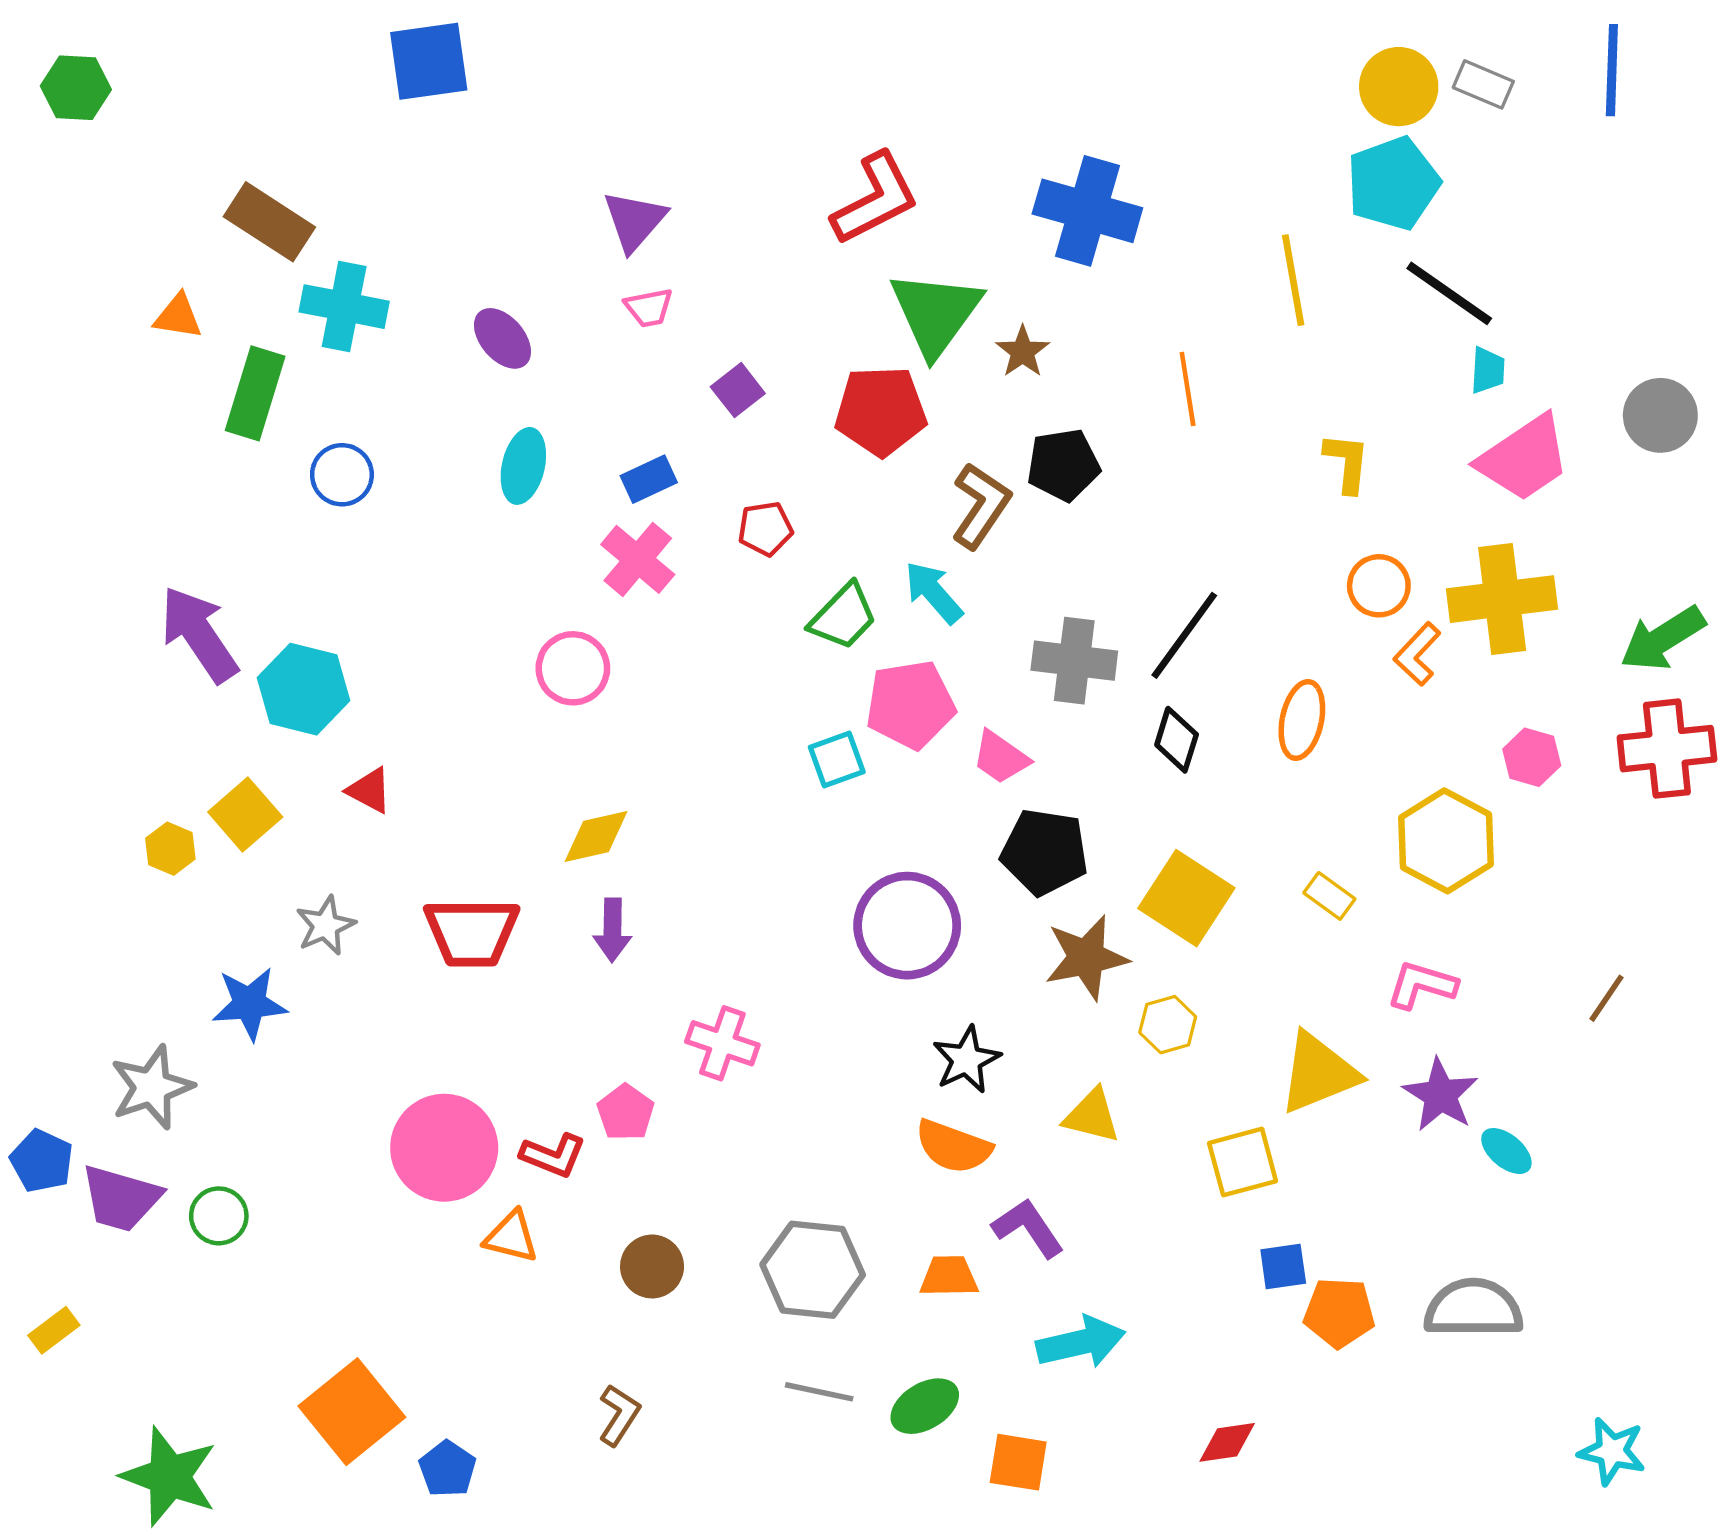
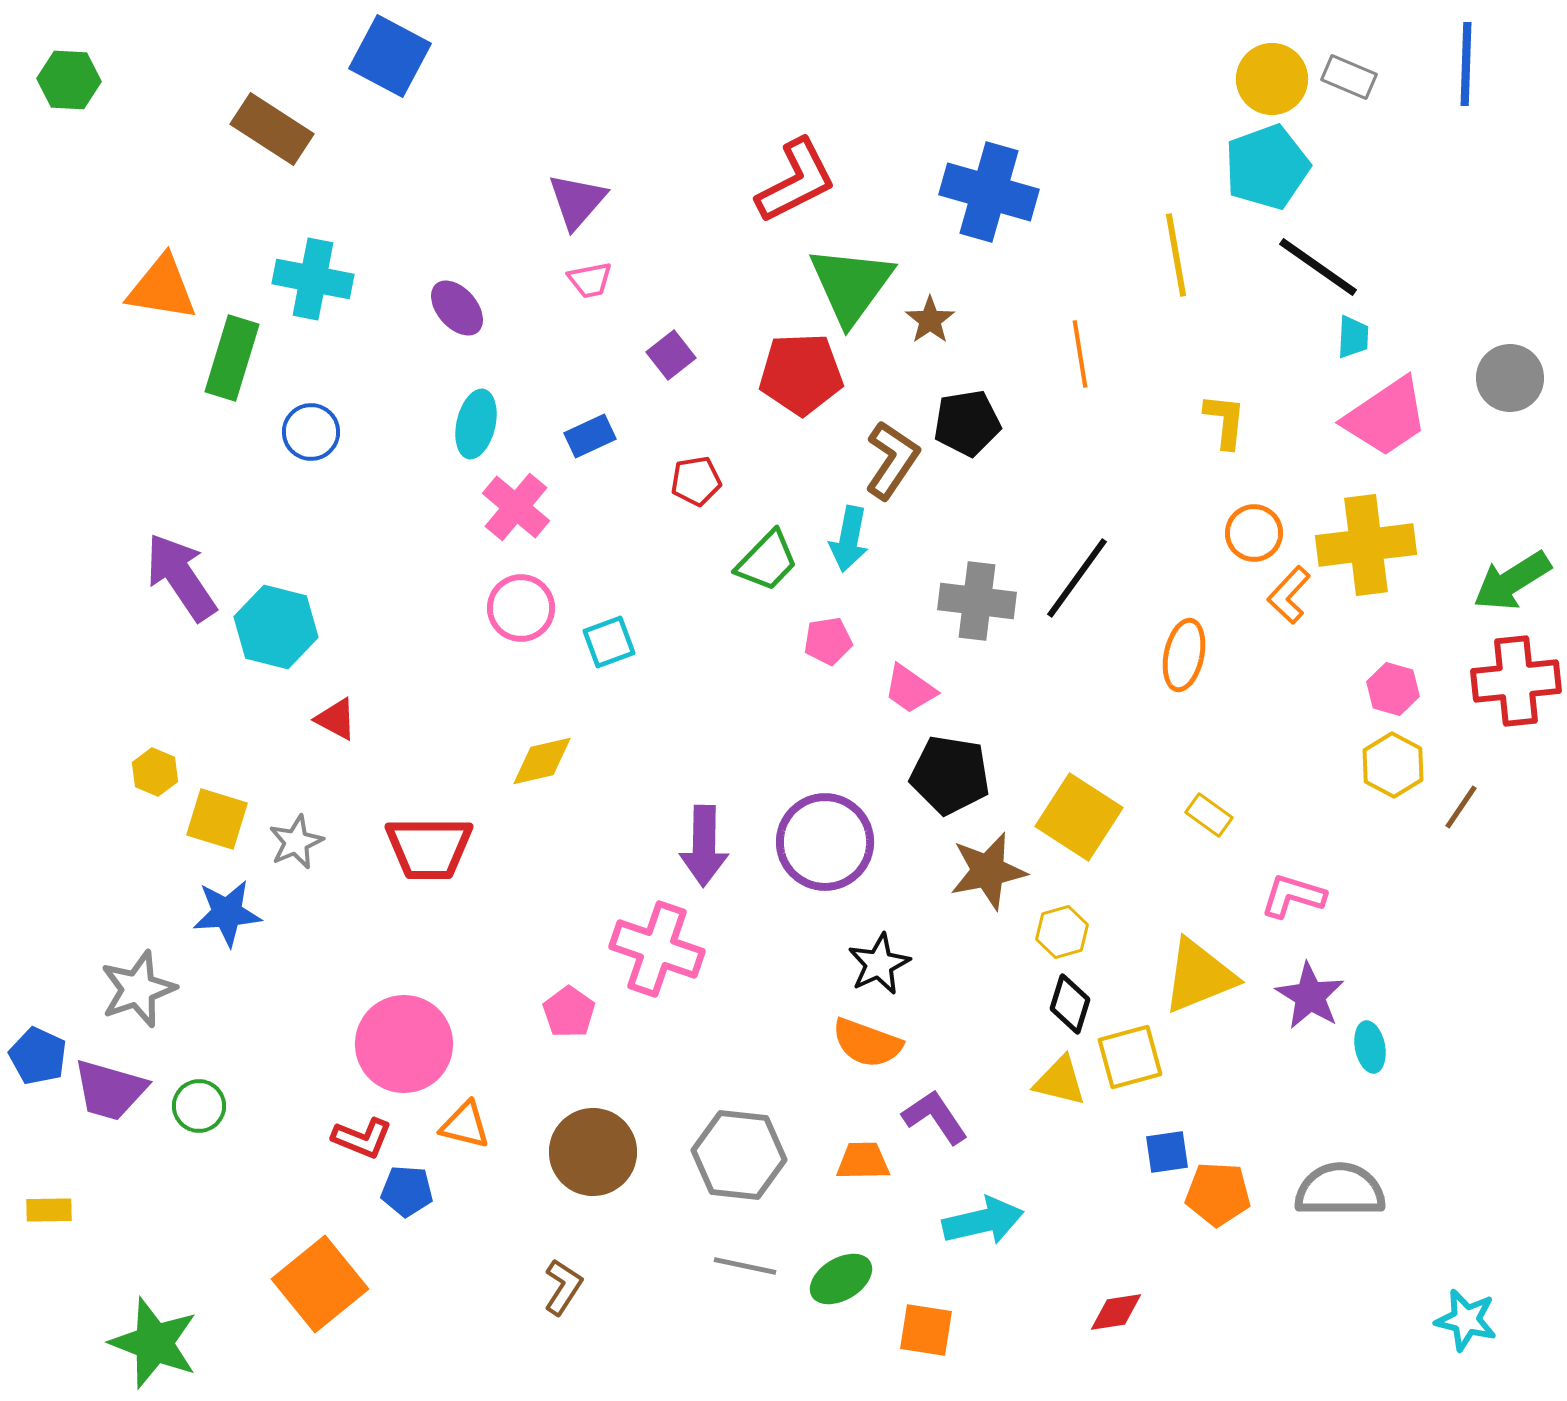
blue square: (429, 61) -> (390, 56), turned 36
brown rectangle: (269, 222) -> (272, 129), moved
orange triangle: (178, 316) -> (162, 288), size x1.6
pink cross: (638, 559) -> (516, 507), moved
cyan arrow: (934, 592) -> (849, 539), turned -128
pink pentagon: (910, 705) -> (828, 641), size x0.6
black diamond: (1177, 740) -> (1070, 1004), moved
cyan square: (837, 760) -> (609, 642), moved
yellow square: (245, 815) -> (217, 819), moved, turned -32
yellow hexagon: (1446, 841) -> (1393, 765), moved, size x0.7
purple arrow: (612, 930) -> (704, 846), moved, size x1.4
brown line: (1606, 998) -> (1461, 807), moved
pink cross: (722, 1043) -> (657, 949), size x1.4
yellow triangle: (1092, 1116) -> (1060, 1081), moved
cyan ellipse: (1506, 1151) -> (1370, 1047), turned 39
red L-shape: (553, 1155) -> (362, 1138), moved
brown circle: (652, 1266) -> (593, 1152), size x1.5
yellow rectangle: (54, 1330) -> (49, 1210), turned 36
blue pentagon: (448, 1469) -> (407, 1191), moved, turned -30

